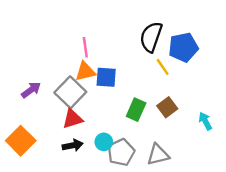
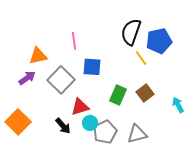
orange triangle: (85, 72) -> (38, 56), moved
red triangle: (73, 119) -> (80, 107), moved
black arrow: (73, 145) -> (63, 126), turned 60

